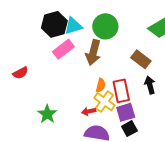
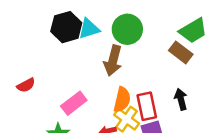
pink rectangle: (63, 49) -> (74, 103), moved
brown rectangle: (141, 59) -> (181, 52), moved
orange semicircle: (101, 85) -> (122, 100), size x1.5

